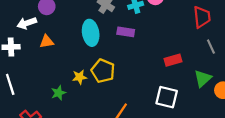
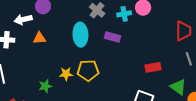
yellow pentagon: (103, 71) -> (88, 70), turned -30
green triangle: (203, 78) -> (178, 87), turned -48

